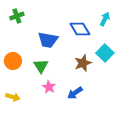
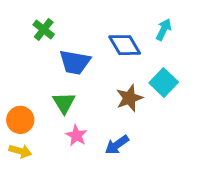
green cross: (17, 16) -> (44, 29), moved, turned -32
orange circle: (13, 61) -> (20, 120), moved

